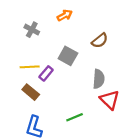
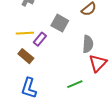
red triangle: (110, 100) -> (98, 63), turned 30
green line: (75, 117) -> (75, 84), moved

